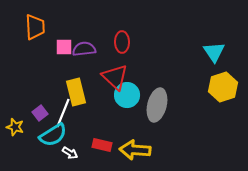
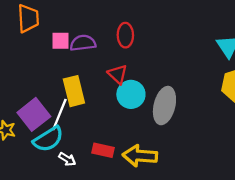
red triangle: (115, 77) -> (118, 74), size x0.7
purple square: (40, 113) -> (34, 114), size x1.8

